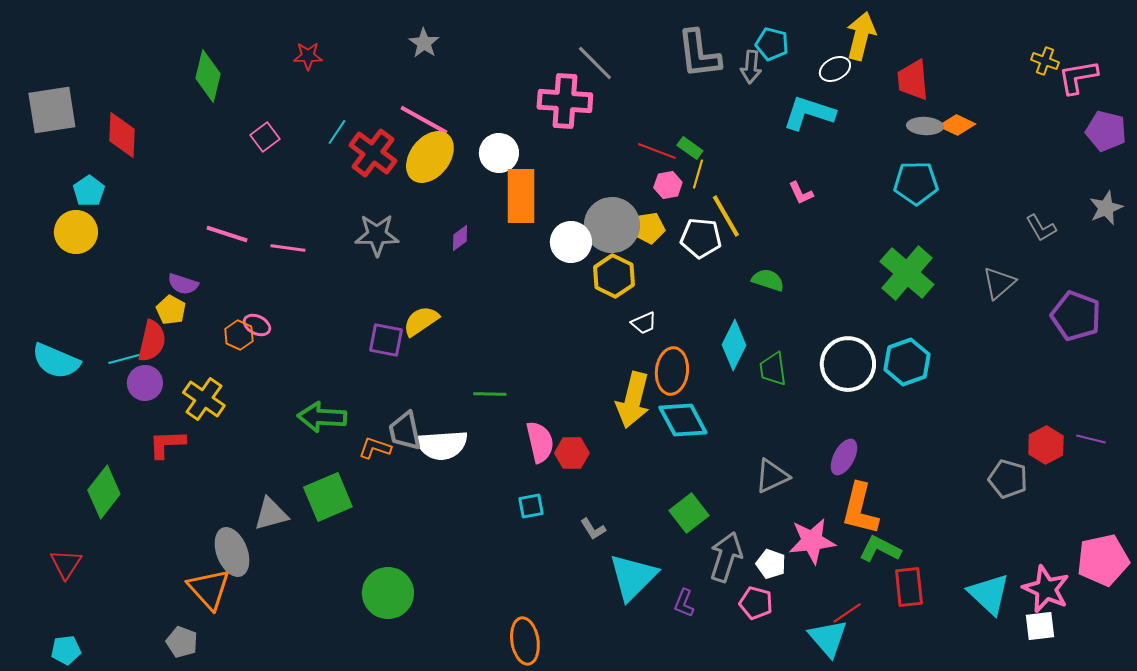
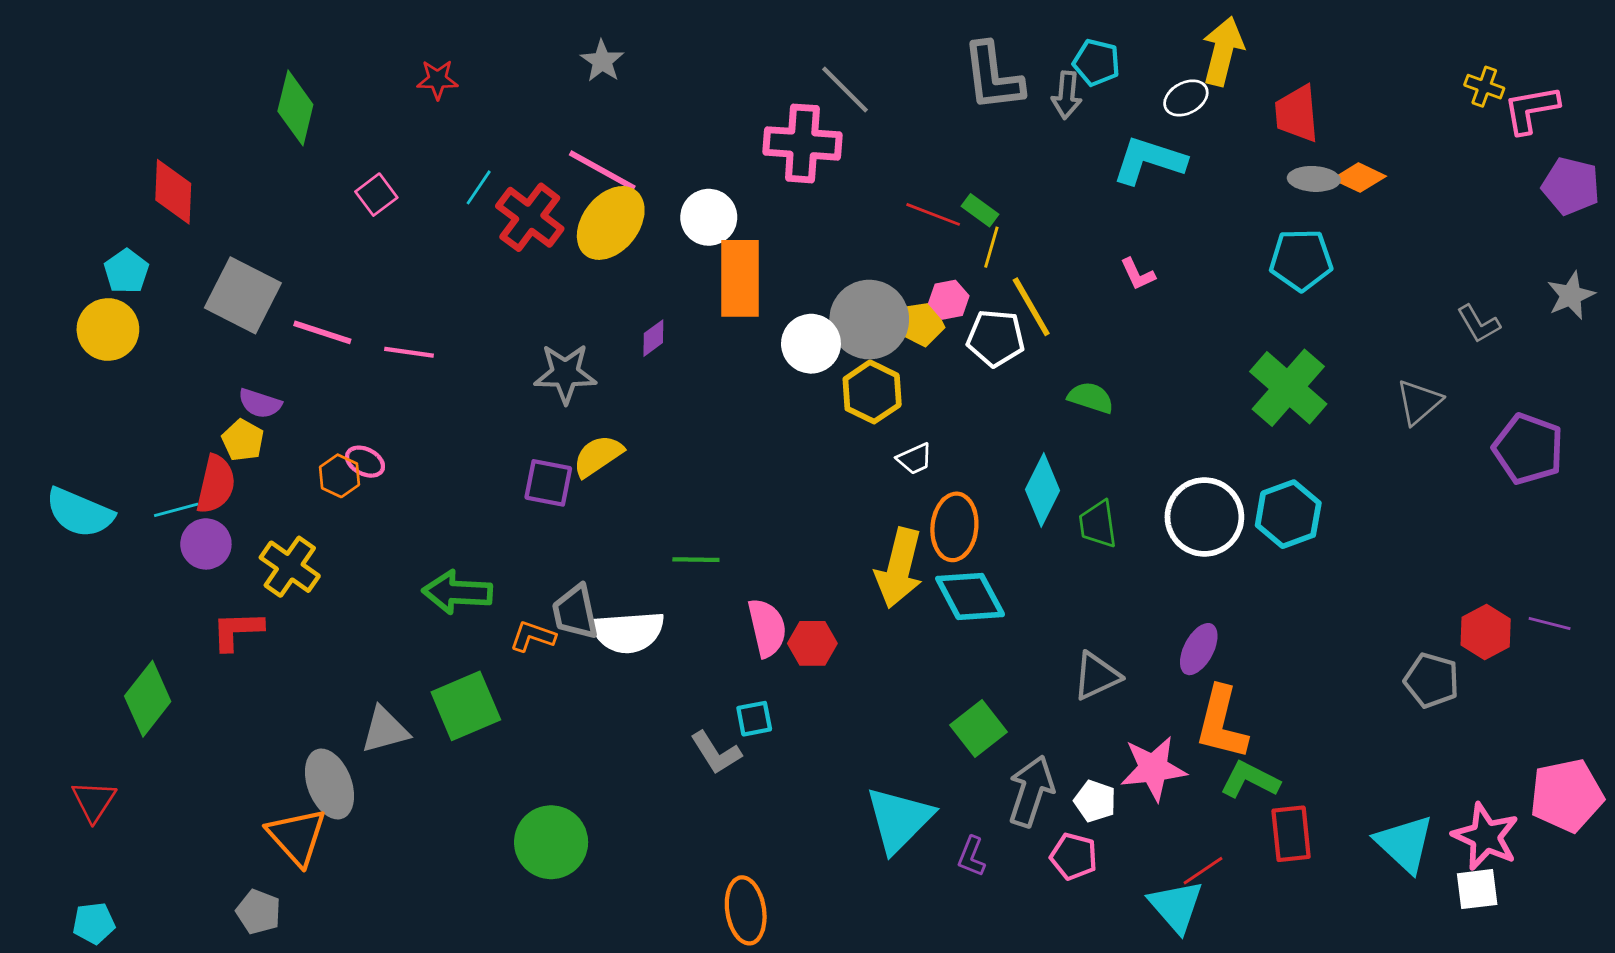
gray square: (52, 110) -> (243, 295), moved, turned 36
pink hexagon: (668, 185) -> (949, 300), moved
gray star: (377, 235) -> (565, 374), moved
gray L-shape: (593, 529) -> (716, 753), moved, size x1.4

